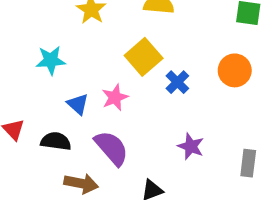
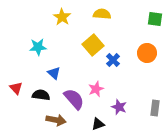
pink star: (115, 97) -> (96, 89), moved
purple star: (191, 146) -> (119, 107), moved

